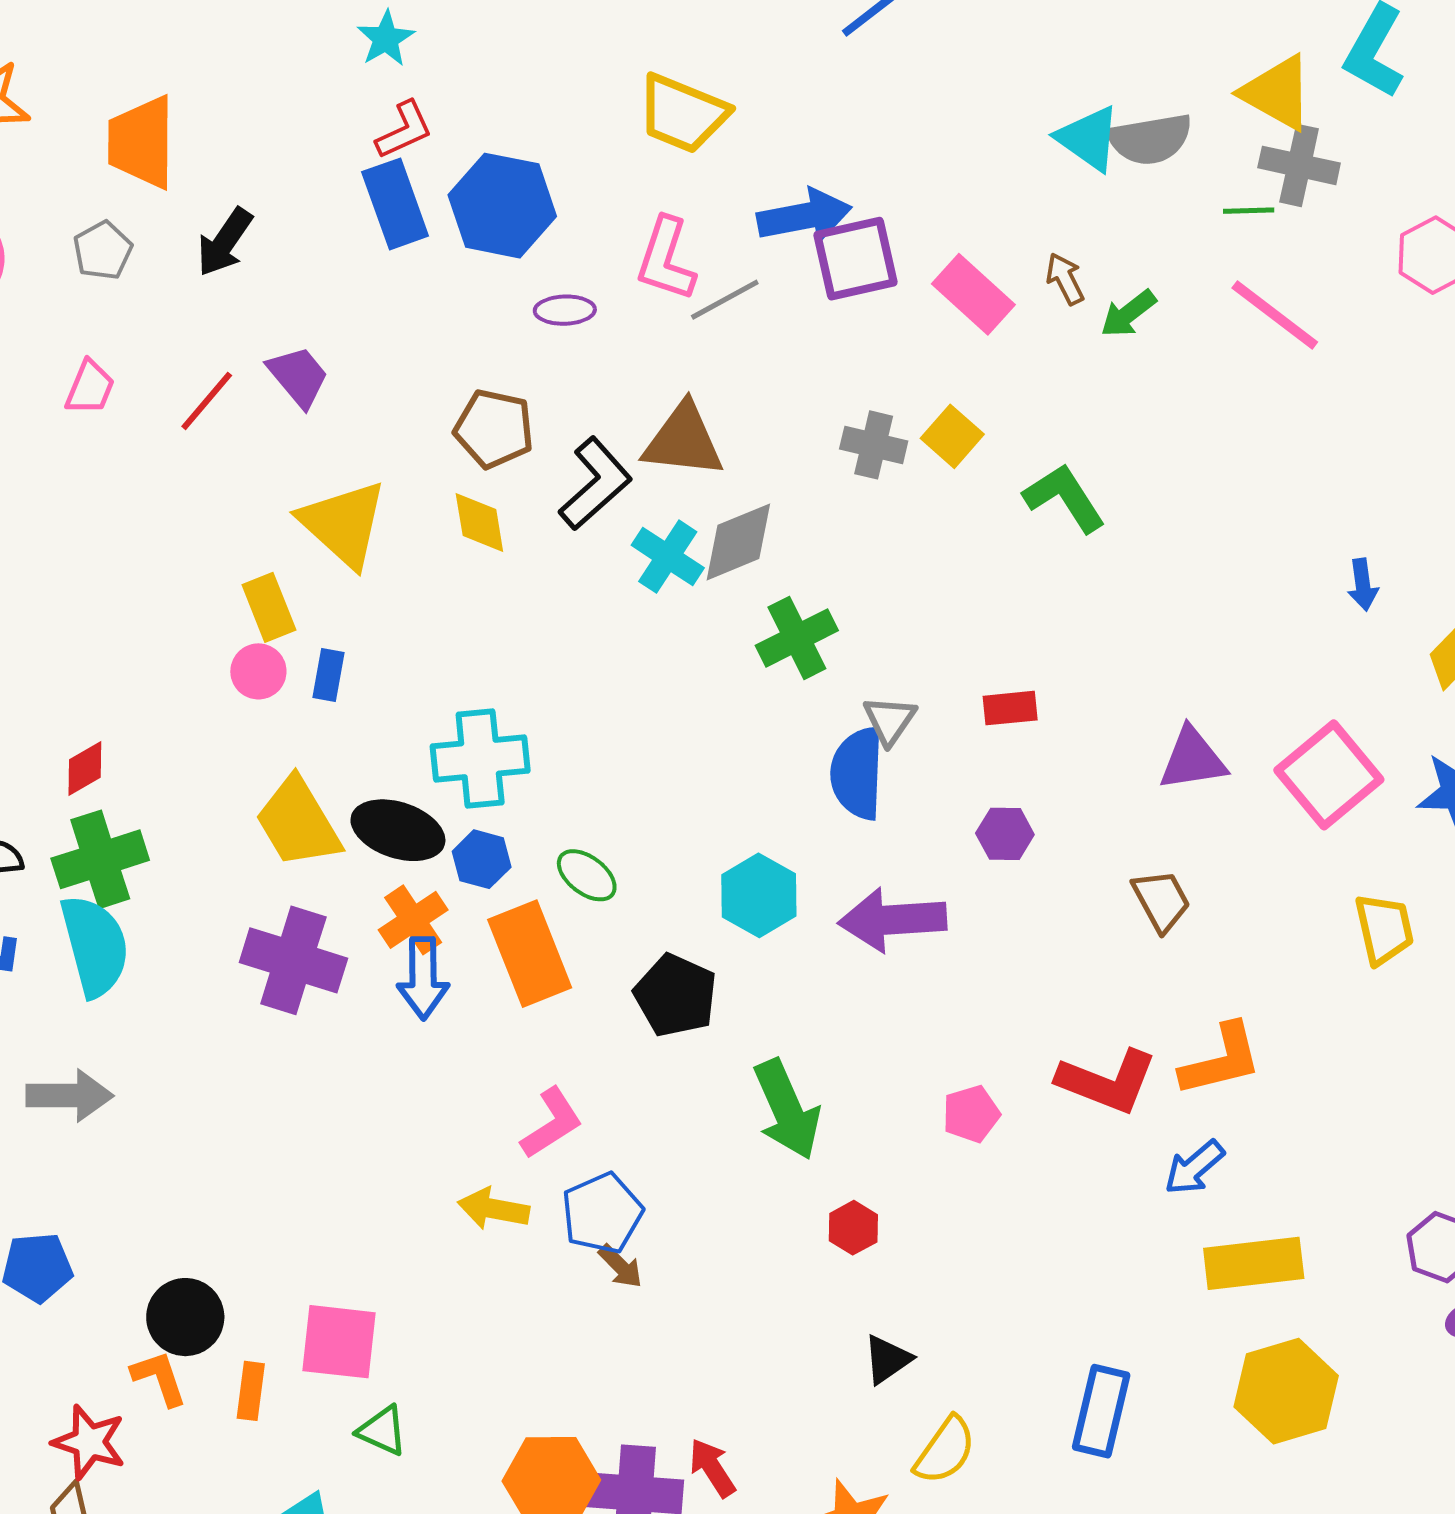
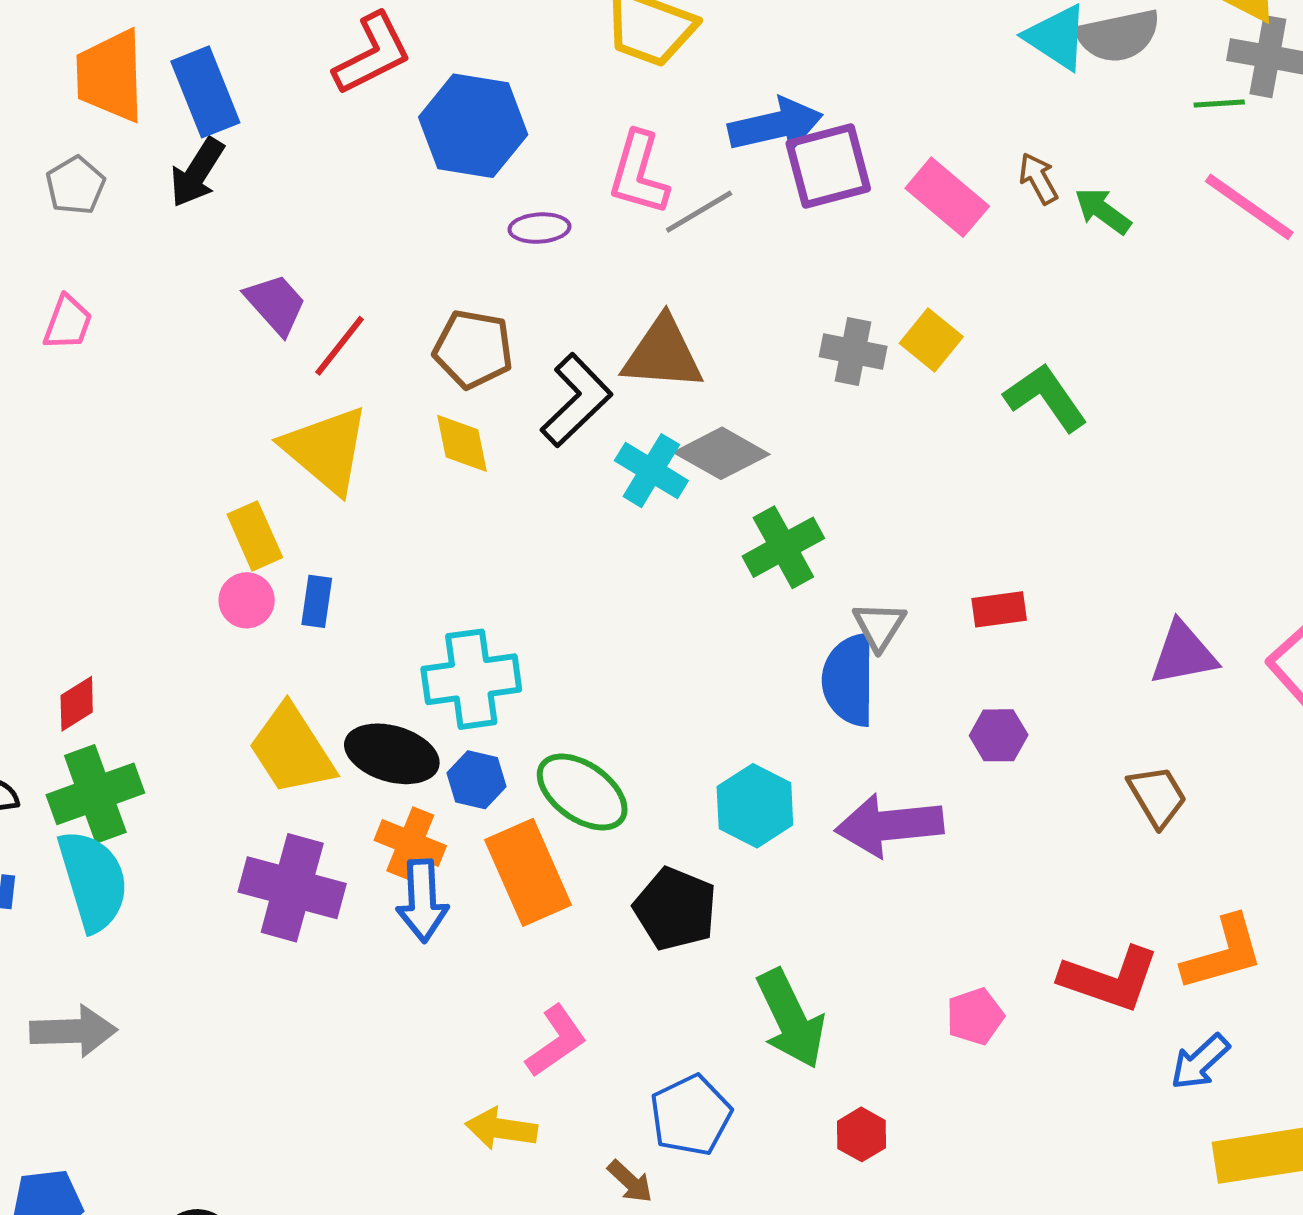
red L-shape: (404, 130) -> (372, 54), size x1.4
blue rectangle: (395, 204) -> (205, 92), moved
green arrow: (1128, 314) -> (1103, 211), turned 76
red line: (207, 401) -> (340, 346), moved
gray diamond: (738, 542) -> (722, 453), turned 54
green ellipse: (587, 875) -> (582, 792), size x1.5
orange cross: (413, 920) -> (410, 843), turned -32
blue pentagon: (602, 1213) -> (691, 1115), moved

